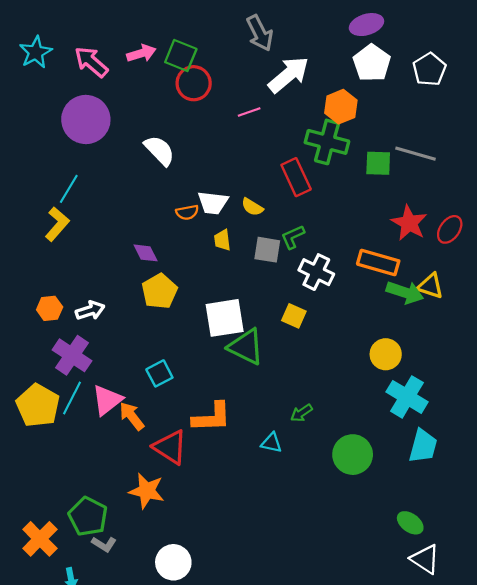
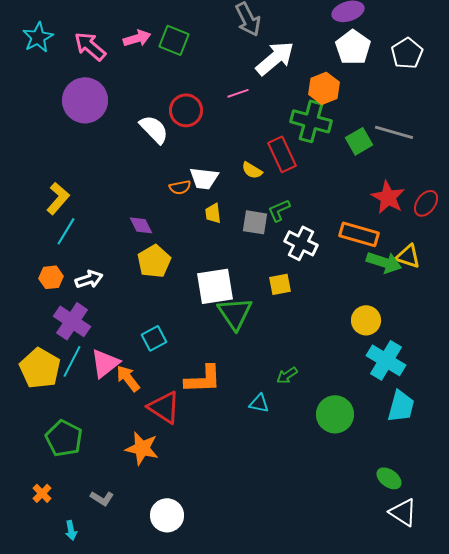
red circle: (194, 83) -> (186, 110), moved
green square: (378, 163) -> (359, 141), turned -32
cyan line: (69, 189) -> (66, 231), moved
yellow semicircle: (252, 207) -> (252, 170), moved
yellow square: (294, 316) -> (280, 284), turned -35
green triangle: (246, 347) -> (235, 313), turned 30
green pentagon: (88, 516) -> (64, 438), moved
orange cross: (40, 539) -> (42, 493), size x0.6

